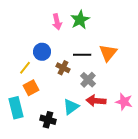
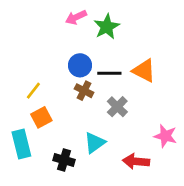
pink arrow: (57, 22) -> (76, 17), moved, turned 77
blue circle: (42, 52) -> (80, 65), moved
orange triangle: (108, 53) -> (144, 71), turned -42
red arrow: (96, 101) -> (136, 161), moved

